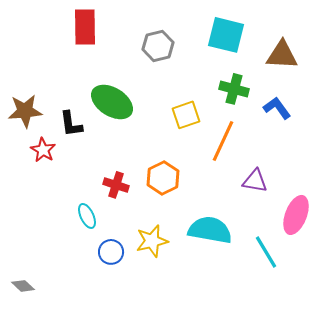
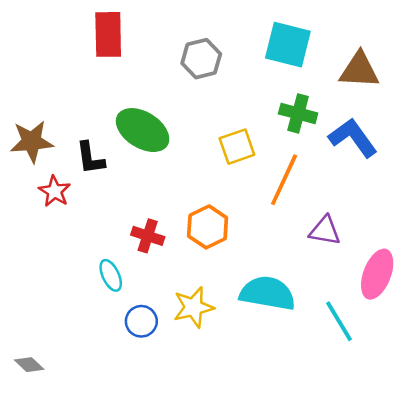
blue L-shape: (277, 108) -> (353, 138), size x1.4

